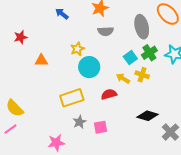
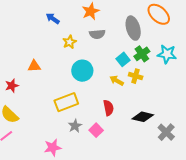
red star: (21, 37) -> (12, 86), moved
yellow star: (77, 49) -> (69, 42), moved
red semicircle: (109, 94) -> (108, 108), moved, turned 98
pink square: (100, 127) -> (96, 130), turned -32

